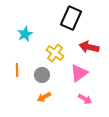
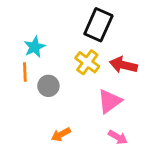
yellow cross: (55, 53) -> (87, 62), moved
orange line: (17, 70) -> (25, 72), moved
gray circle: (42, 75) -> (48, 86), moved

